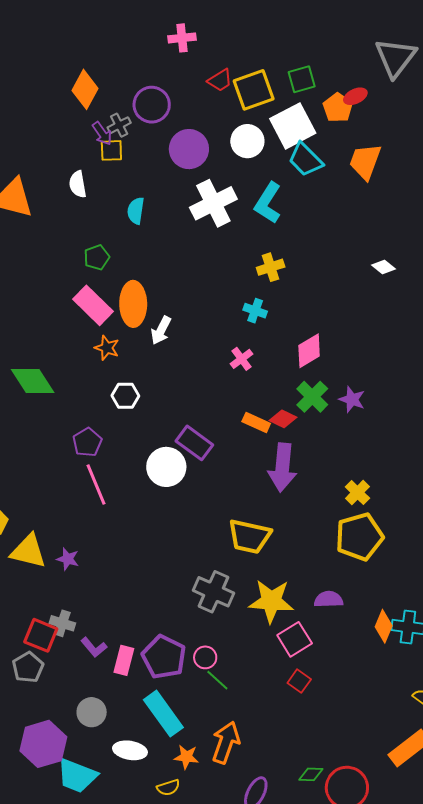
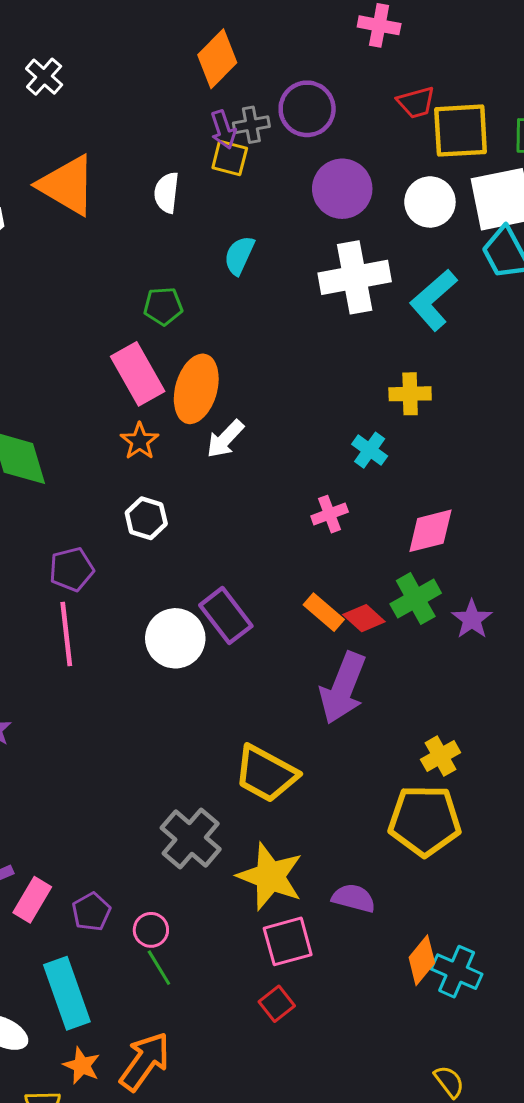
purple pentagon: (164, 657) -> (91, 912), size x0.6

